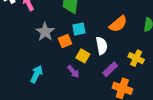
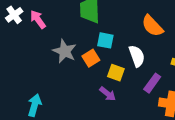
orange semicircle: (118, 24) -> (152, 26), turned 96
cyan square: (79, 29) -> (105, 40), turned 32
cyan arrow: (37, 74) -> (35, 105), moved

